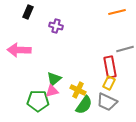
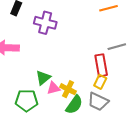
purple cross: (56, 26) -> (45, 23), size x1.5
pink triangle: (52, 91) -> (54, 88), moved

